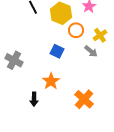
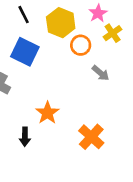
yellow cross: (100, 35) -> (113, 33), moved
blue square: (57, 51) -> (25, 52), moved, size x1.5

